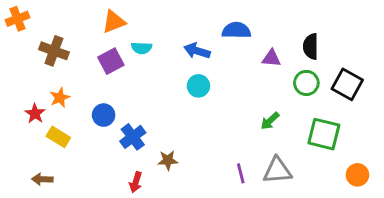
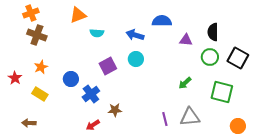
orange cross: (18, 19) -> (31, 13), moved
purple square: (111, 61) -> (108, 66), moved
red star: (35, 114) -> (15, 78), moved
orange circle: (357, 175) -> (238, 126), moved
red arrow: (136, 182) -> (93, 125), turned 40

